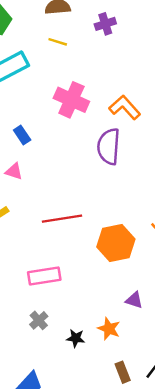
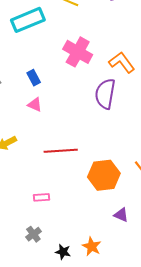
pink triangle: (14, 171) -> (35, 105), moved
pink rectangle: (44, 276) -> (41, 197), size x0.6
purple triangle: (134, 300) -> (121, 215), moved

